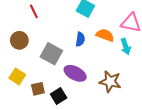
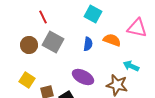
cyan arrow: (126, 46) -> (131, 66), moved, turned 133
gray square: (51, 54) -> (53, 42), moved

